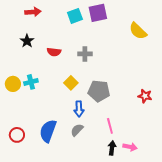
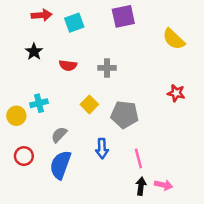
cyan square: (75, 16) -> (74, 23), moved
yellow circle: (13, 84) -> (16, 116), moved
red star: (145, 96) -> (176, 93), moved
blue arrow: (79, 109) -> (102, 148), moved
gray semicircle: (77, 130) -> (59, 135), moved
red circle: (17, 135) -> (24, 156), moved

